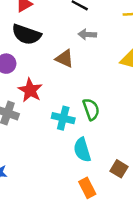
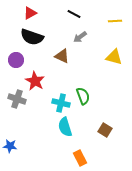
gray arrow: (87, 34) -> (80, 37), turned -40
cyan semicircle: (82, 150) -> (65, 127), moved
brown square: (119, 169) -> (105, 130), moved

